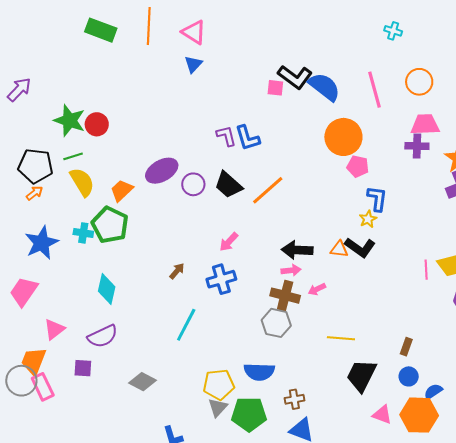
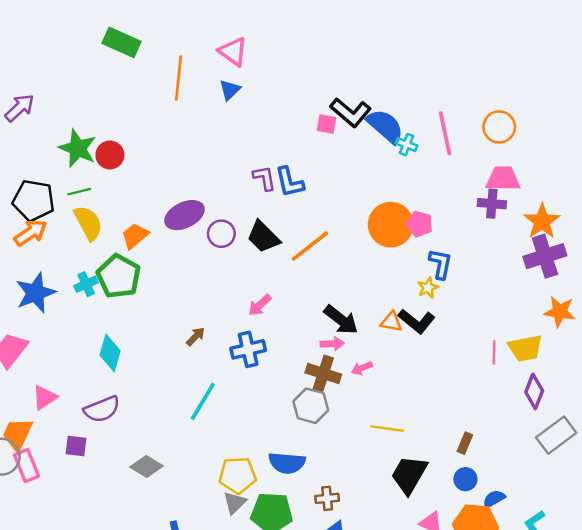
orange line: (149, 26) -> (178, 78), moved
cyan cross: (393, 31) -> (407, 145), moved
orange circle: (343, 137) -> (391, 225), moved
orange arrow: (35, 193) -> (31, 233), size x1.6
cyan cross: (83, 233) -> (86, 284), turned -36
black arrow: (297, 250) -> (341, 320), turned -148

